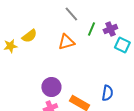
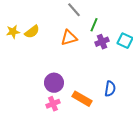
purple cross: (110, 29) -> (102, 42), moved
yellow star: (10, 46) -> (13, 32), moved

